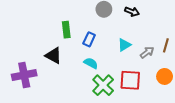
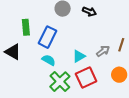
blue rectangle: (89, 39) -> (47, 37), size x1.5
cyan triangle: (124, 45) -> (79, 56), moved
red square: (130, 80) -> (86, 77), turned -30

